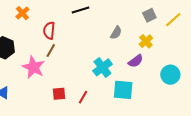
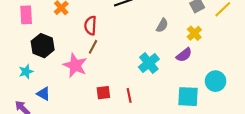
cyan circle: (170, 75) -> (216, 81), moved
cyan square: (123, 90) -> (188, 97), moved
red line: (83, 97) -> (129, 95), turned -40

